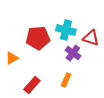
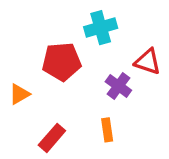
cyan cross: (66, 30) -> (101, 28), moved, turned -30
orange rectangle: (66, 80) -> (107, 130), turned -32

